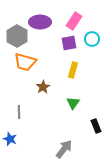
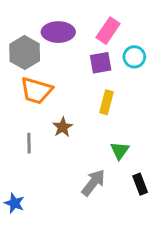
green triangle: (73, 103) -> (120, 150), moved
gray line: (19, 112) -> (29, 143), moved
gray arrow: (64, 149) -> (93, 183), moved

